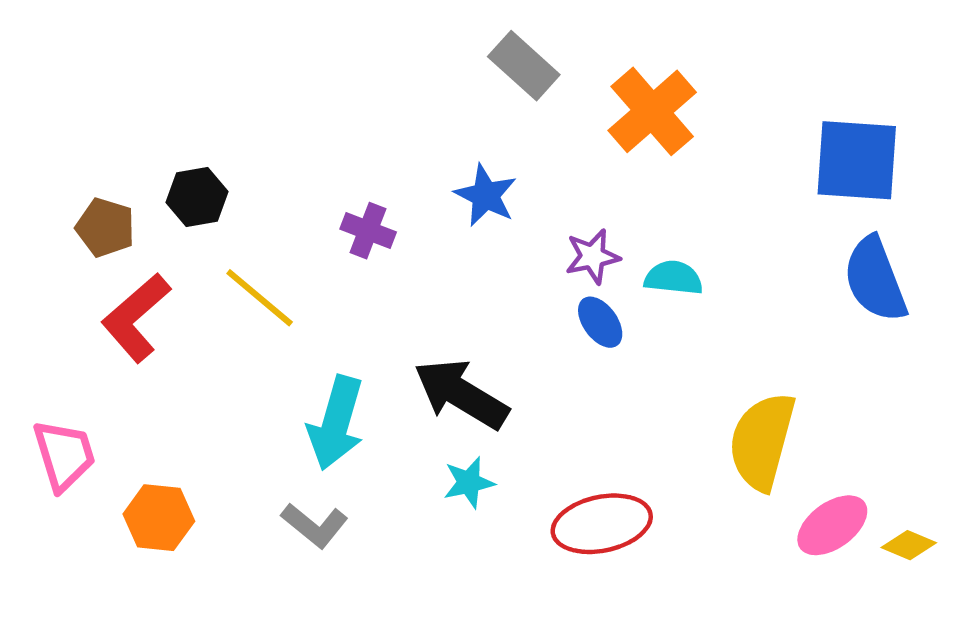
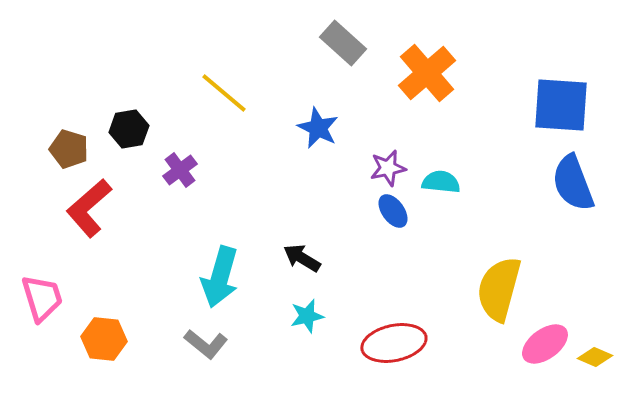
purple cross: (368, 231) -> (180, 170), moved, turned 32
yellow line: (260, 298) -> (224, 93), moved
black arrow: (461, 394) -> (302, 258), size x0.6

